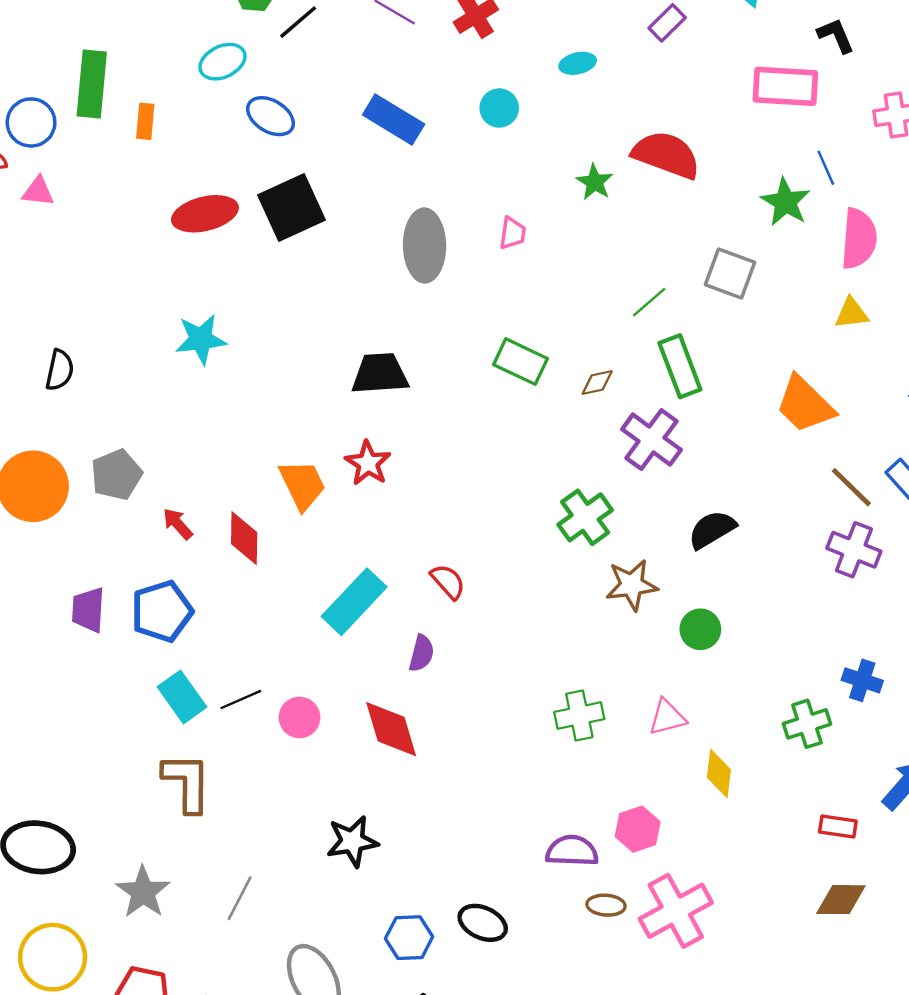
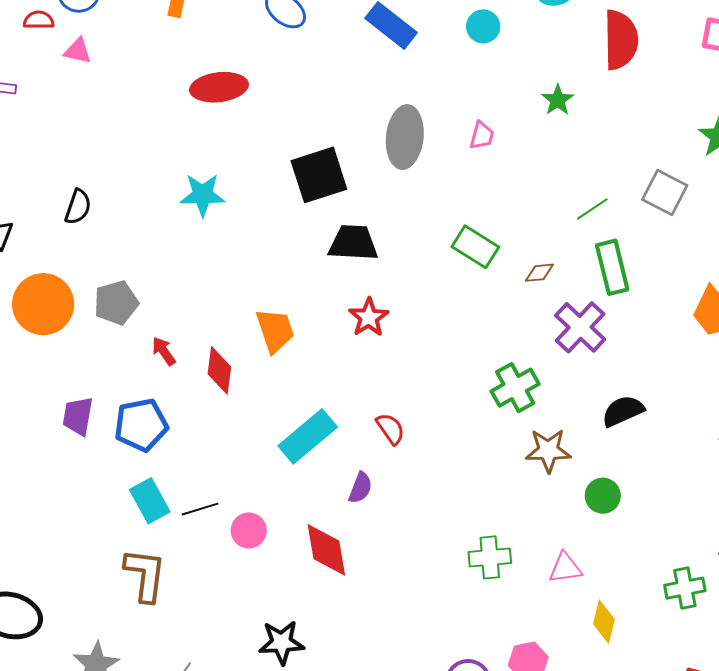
red semicircle: (666, 155) -> (621, 40), moved, turned 62
black square: (291, 207) -> (319, 175), moved
red star: (368, 463) -> (369, 317), moved

